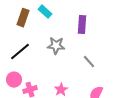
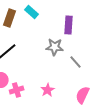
gray star: (56, 46) -> (55, 47), moved

